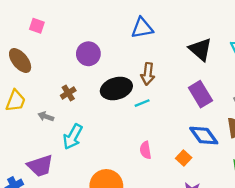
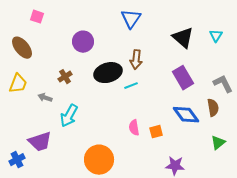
blue triangle: (142, 28) -> (131, 19), turned -45
orange square: (184, 158) -> (156, 132), moved, turned 32

